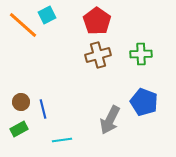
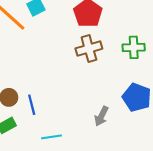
gray arrow: (110, 120) -> (101, 116), size x0.7

